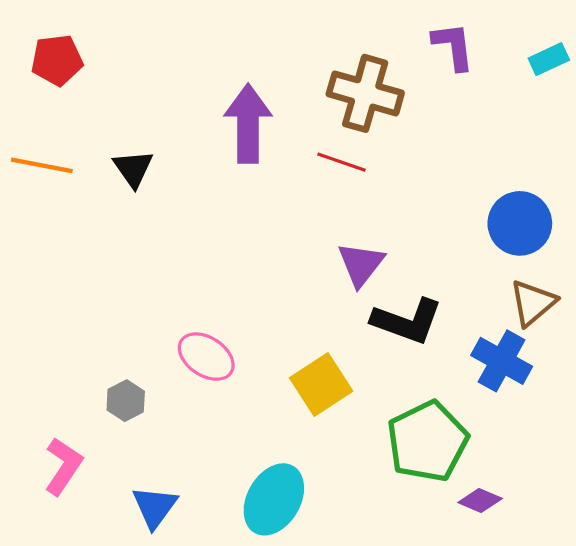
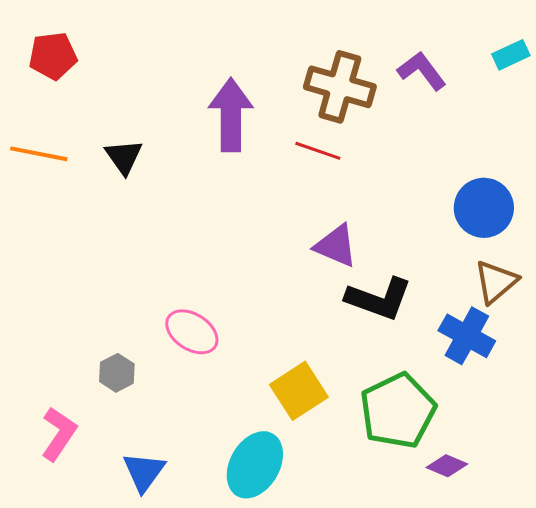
purple L-shape: (453, 46) -> (422, 71), moved, turned -30
purple triangle: (361, 264) -> (336, 246), turned -45
yellow square: (321, 384) -> (299, 391), moved

